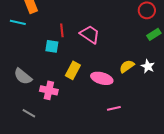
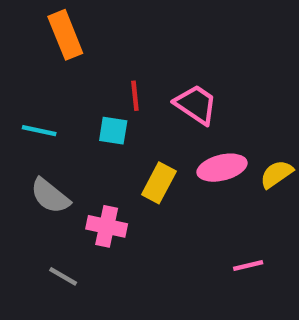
cyan line: (18, 22) -> (39, 131), moved
pink ellipse: (102, 78) -> (222, 168), moved, turned -30

